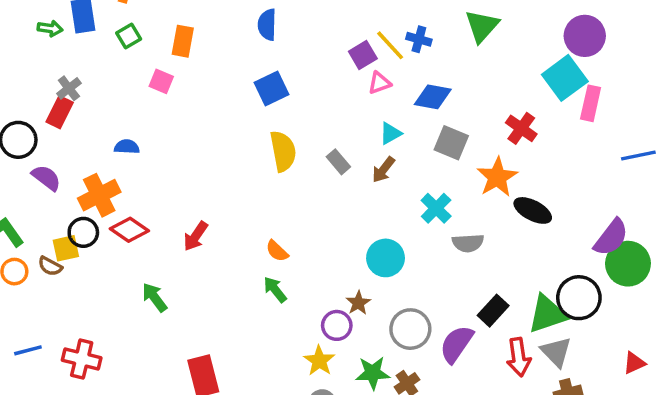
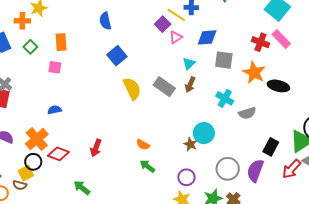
pink rectangle: (591, 103) -> (281, 39), moved, turned -42
blue semicircle: (127, 147) -> (54, 110), moved
gray rectangle: (338, 162) -> (164, 87), size x1.5
brown star: (358, 303) -> (190, 144), moved
red arrow: (519, 357) -> (291, 169), turned 65

